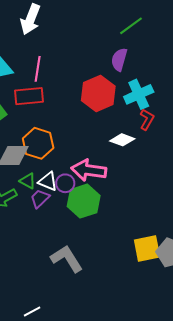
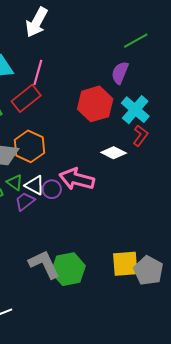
cyan cross: (139, 94) -> (135, 110), turned -32
red rectangle: (29, 96) -> (26, 98), turned -40
green hexagon: (84, 201) -> (68, 269), moved

